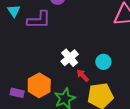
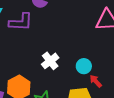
red arrow: (83, 75) -> (96, 81), moved

